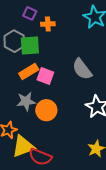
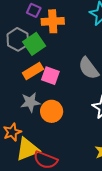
orange cross: (48, 24) -> (53, 21), size x1.5
green square: (30, 46) -> (34, 44), turned -30

